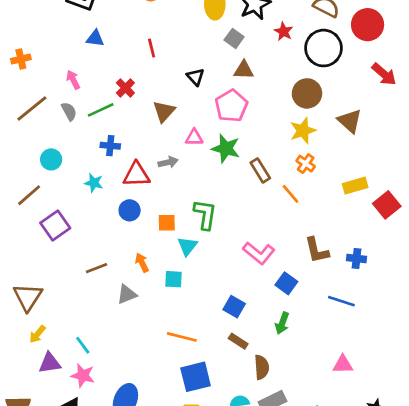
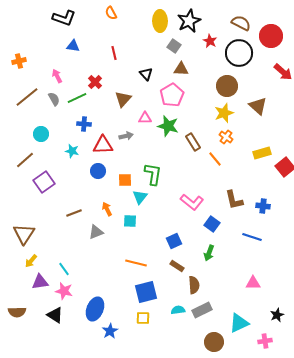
blue square: (234, 307) -> (174, 241), turned 35

